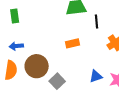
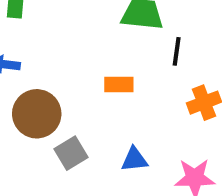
blue triangle: (96, 76) -> (134, 159), moved

